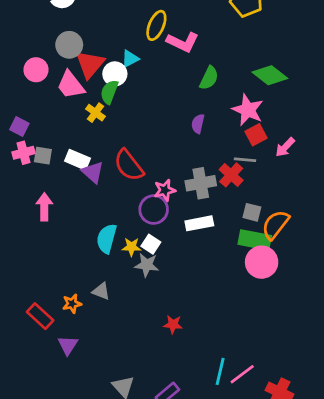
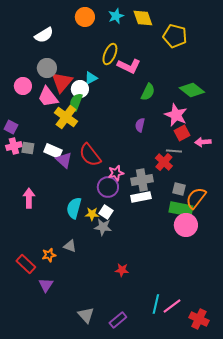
yellow cross: (95, 113) -> (66, 117), size x1.6
pink arrow: (285, 147) -> (203, 142), turned 42
gray cross: (201, 183) -> (142, 180), moved
pink arrow: (44, 207) -> (29, 198), moved

